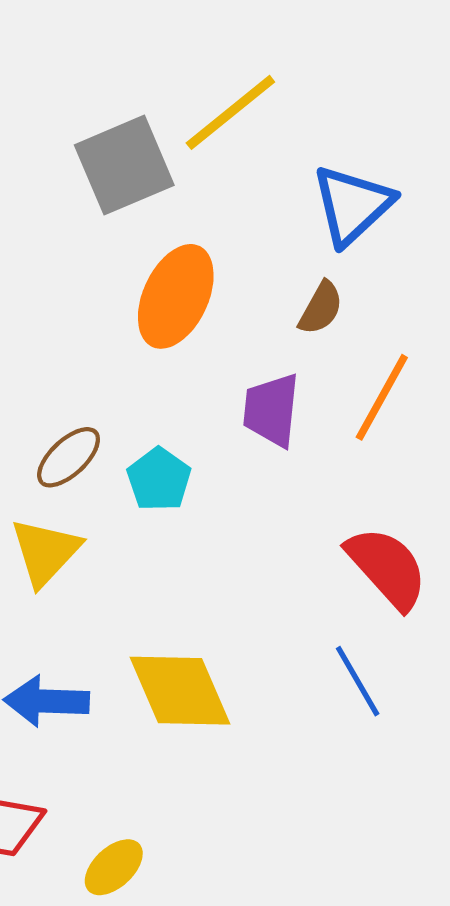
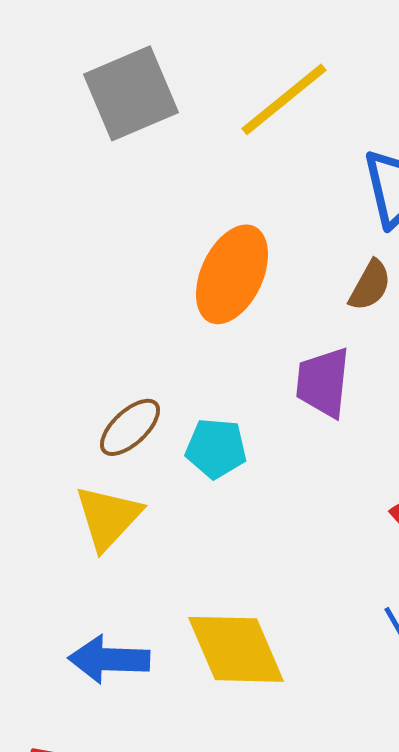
gray square: (124, 165) -> (131, 93), moved
cyan pentagon: (159, 479) -> (216, 448), turned -30

